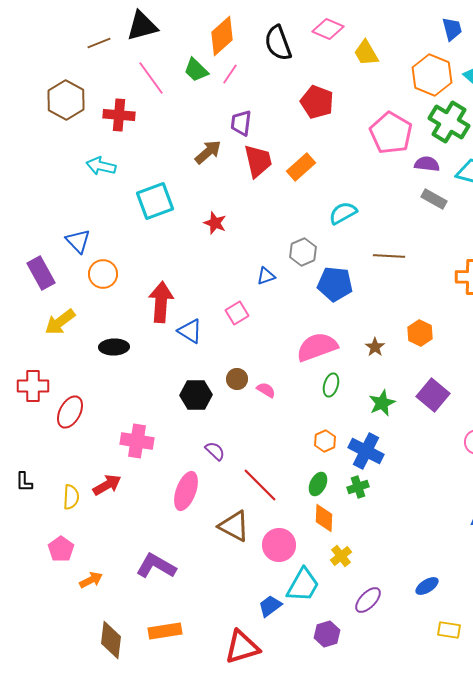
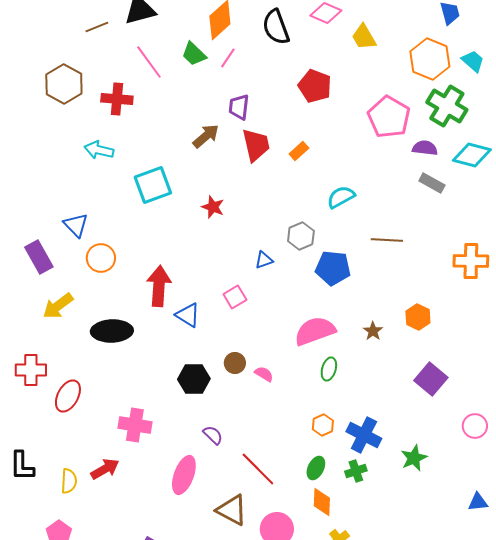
orange rectangle: (301, 167) -> (299, 151), size x0.7
black ellipse: (114, 347) -> (112, 331), size x1.4
green star: (382, 403) -> (414, 458), moved
black L-shape: (24, 482) -> (22, 466), size x1.5

